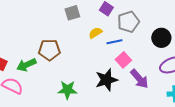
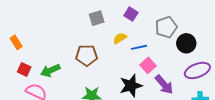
gray pentagon: (128, 22) -> (166, 27), moved
brown pentagon: (49, 50) -> (87, 55), moved

